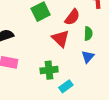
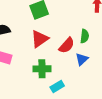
red semicircle: (72, 17) -> (67, 45), moved
red triangle: (61, 39) -> (40, 39), moved, turned 36

